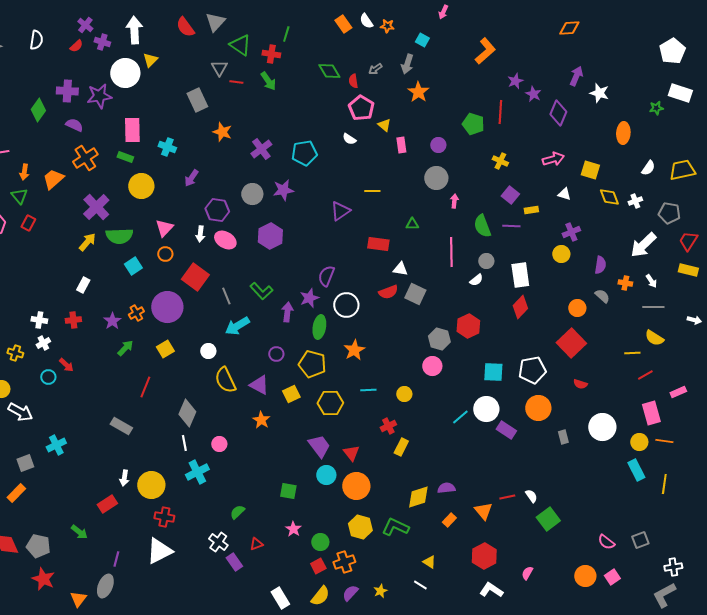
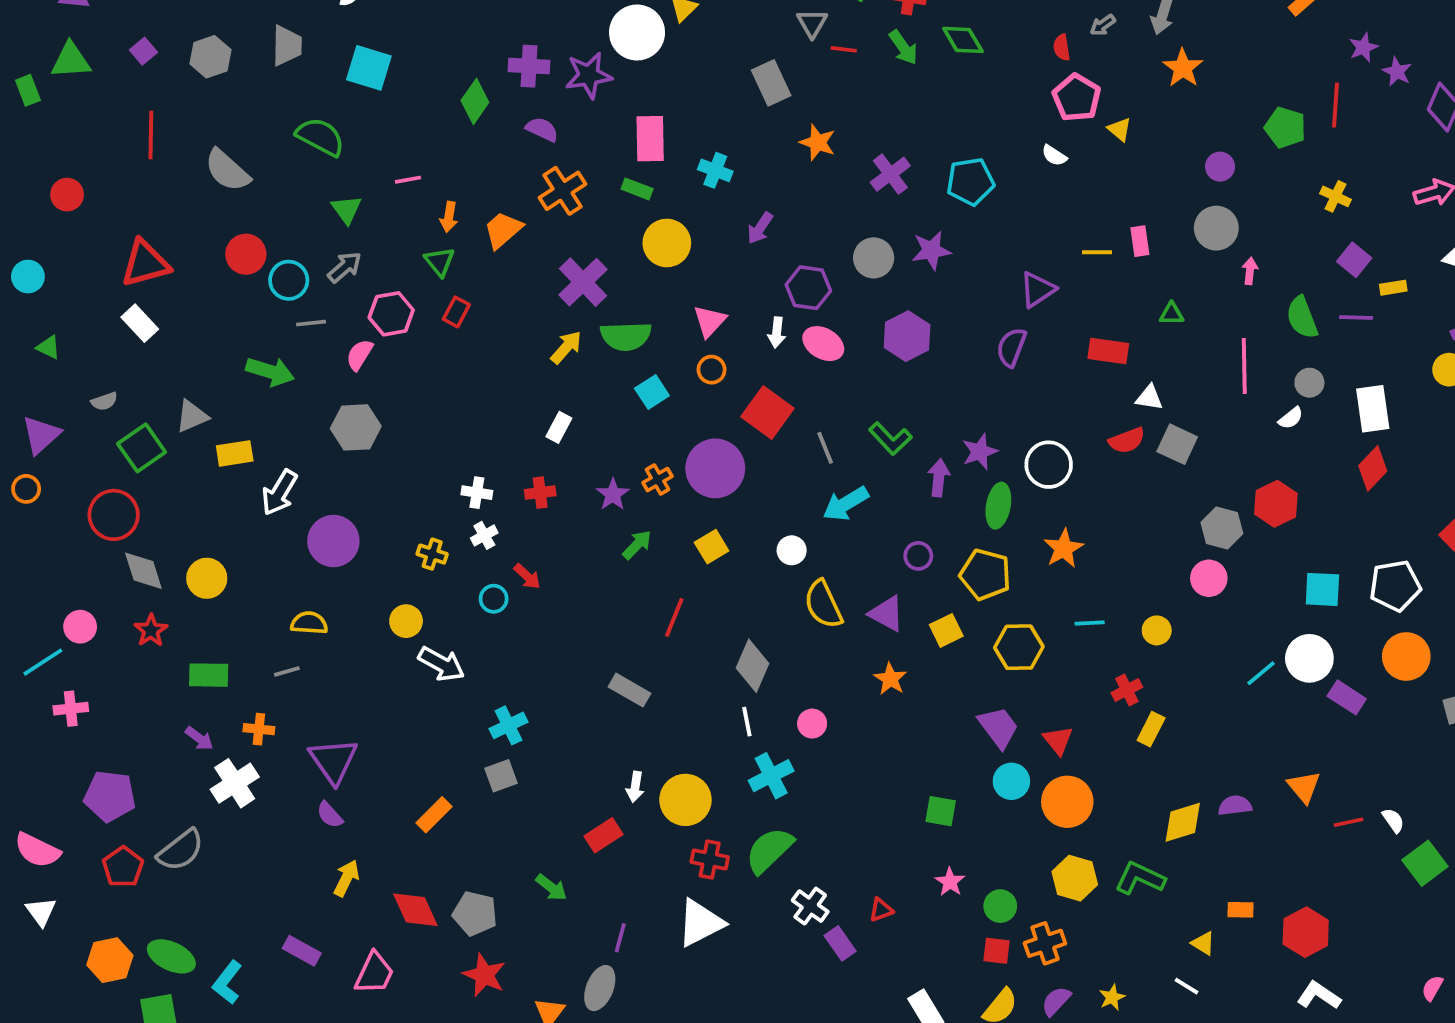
green diamond: (329, 71) -> (963, 40), moved
pink rectangle: (401, 145) -> (1140, 241), moved
purple semicircle: (326, 276) -> (1011, 347), moved
gray square: (25, 463) -> (501, 776), moved
orange triangle: (483, 511) -> (1304, 787), moved
green semicircle: (237, 512) -> (769, 850), moved, size x1.8
orange rectangle: (449, 520) -> (1240, 910), moved, turned 48
red square: (318, 566) -> (996, 951), turned 35
pink semicircle: (527, 573) -> (1432, 988), moved

